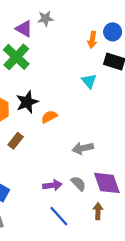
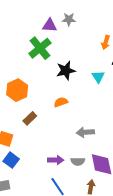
purple triangle: (24, 29) -> (50, 25), turned -35
black star: (27, 102) -> (66, 70), moved
gray semicircle: (78, 184) -> (78, 161), turned 128

